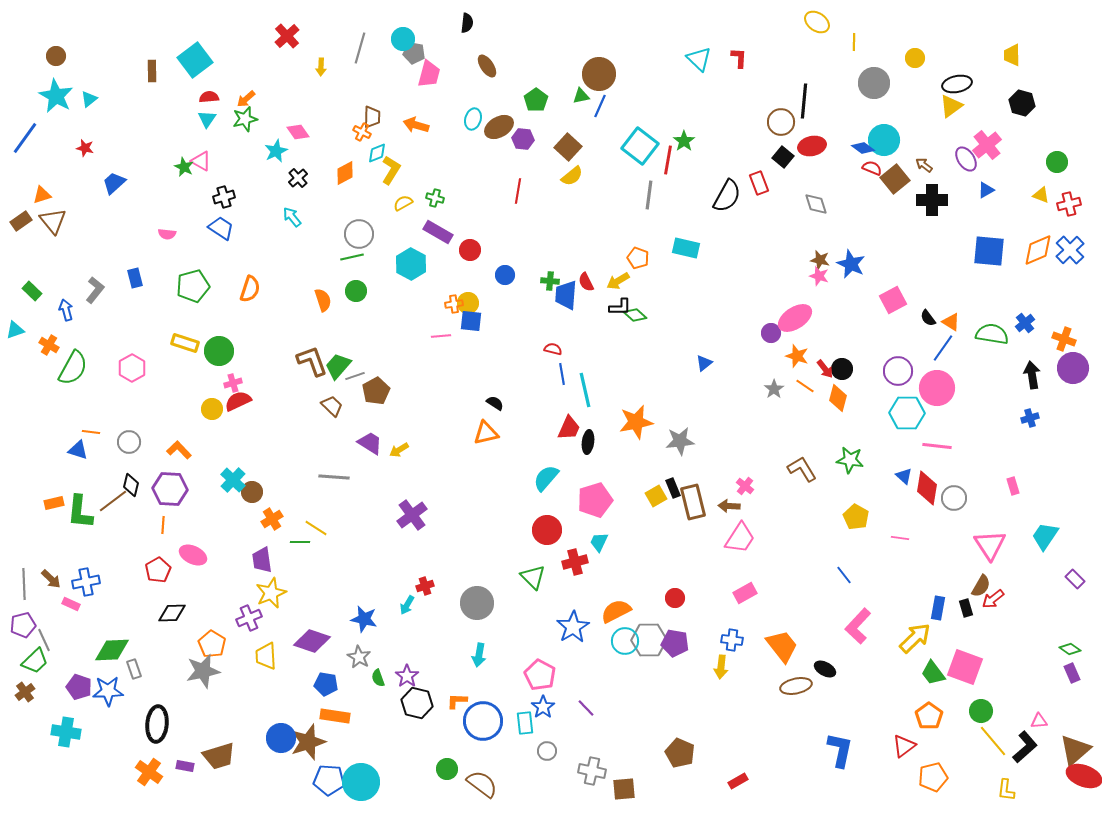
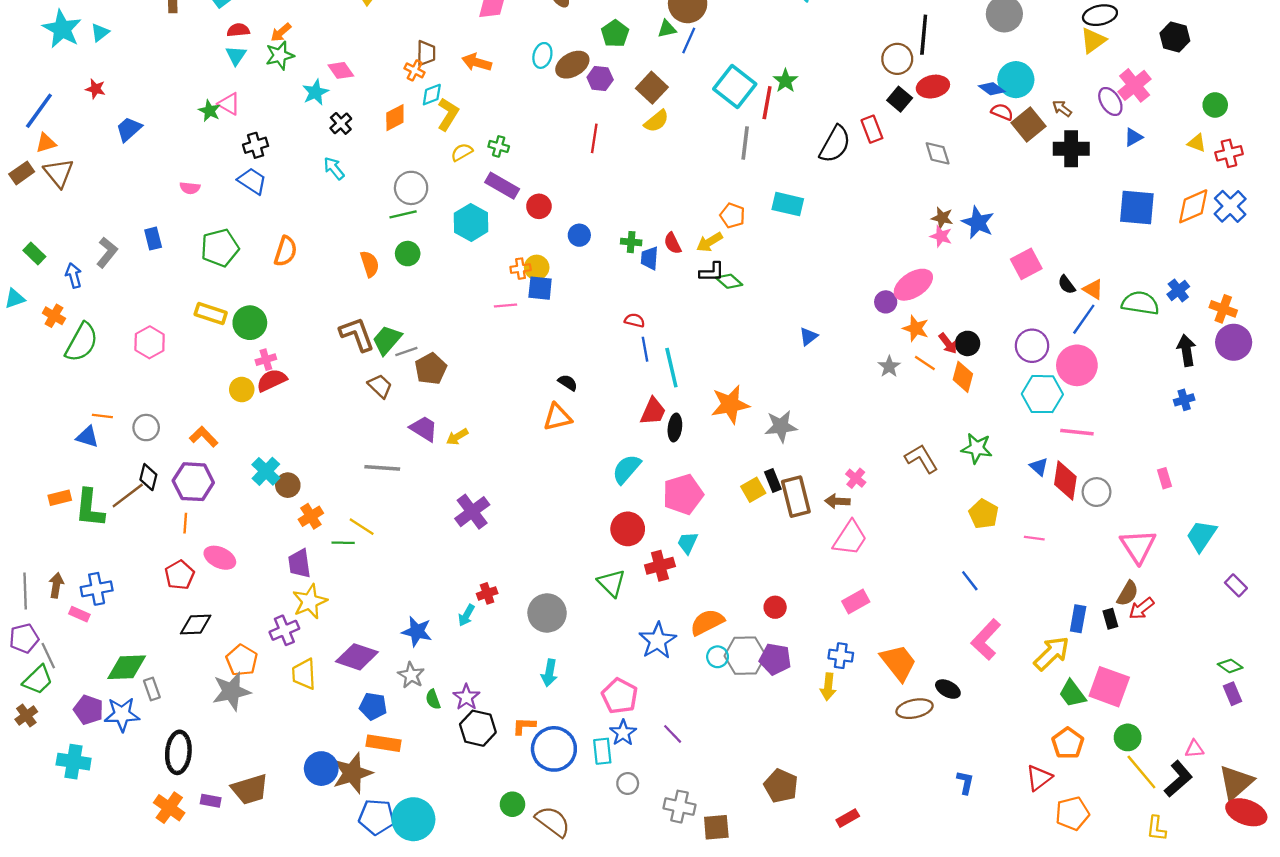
blue line: (25, 138) -> (39, 111), moved
blue trapezoid: (566, 295) -> (650, 258), size x0.7
brown arrow: (51, 579) -> (56, 585), turned -125
cyan circle: (625, 641) -> (718, 657), size x0.7
blue L-shape: (840, 750) -> (965, 782), size x0.6

